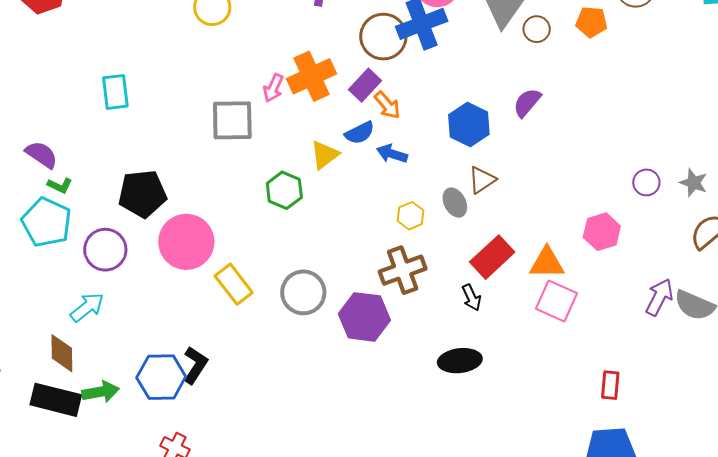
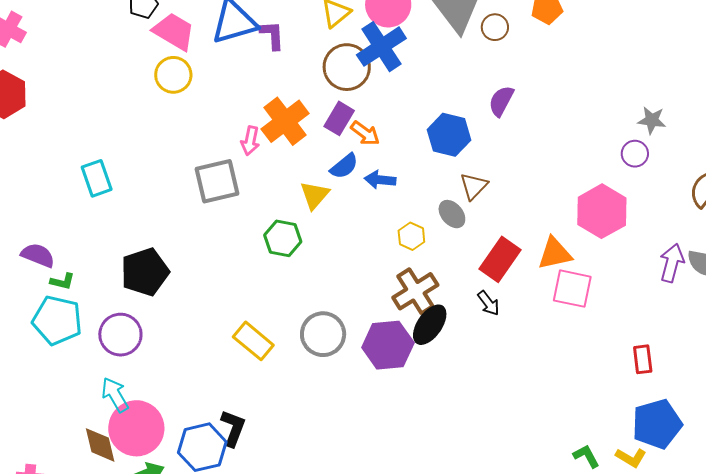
gray star: (694, 183) -> (652, 120), moved
pink hexagon: (602, 232) -> (602, 211), size x1.4
pink circle: (186, 242) -> (136, 428), moved
cyan arrow: (87, 307) -> (115, 395), turned -69
black ellipse: (460, 361) -> (430, 325), moved, turned -36

